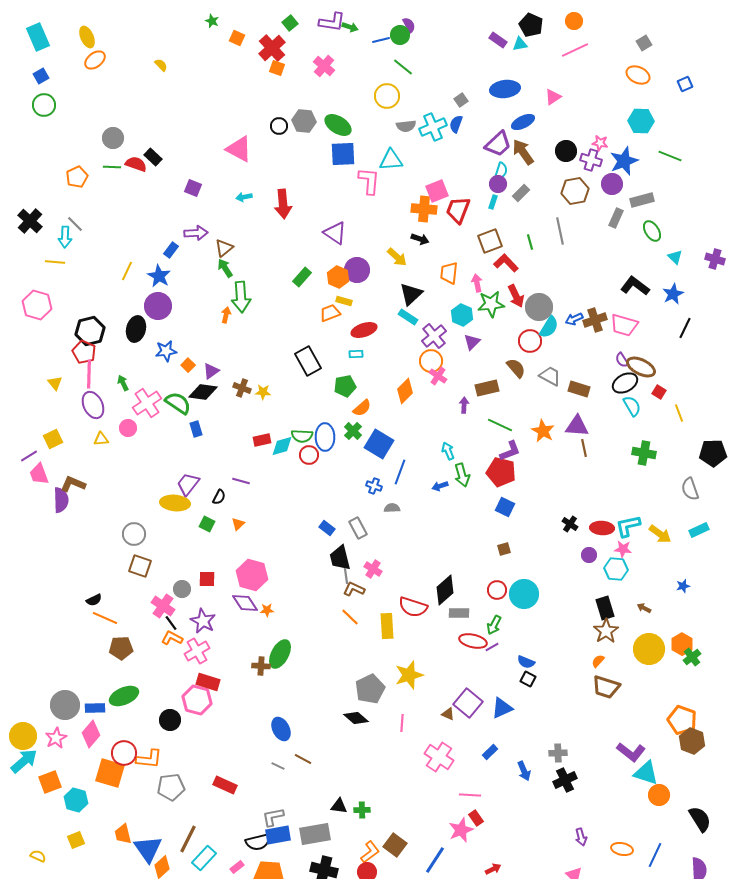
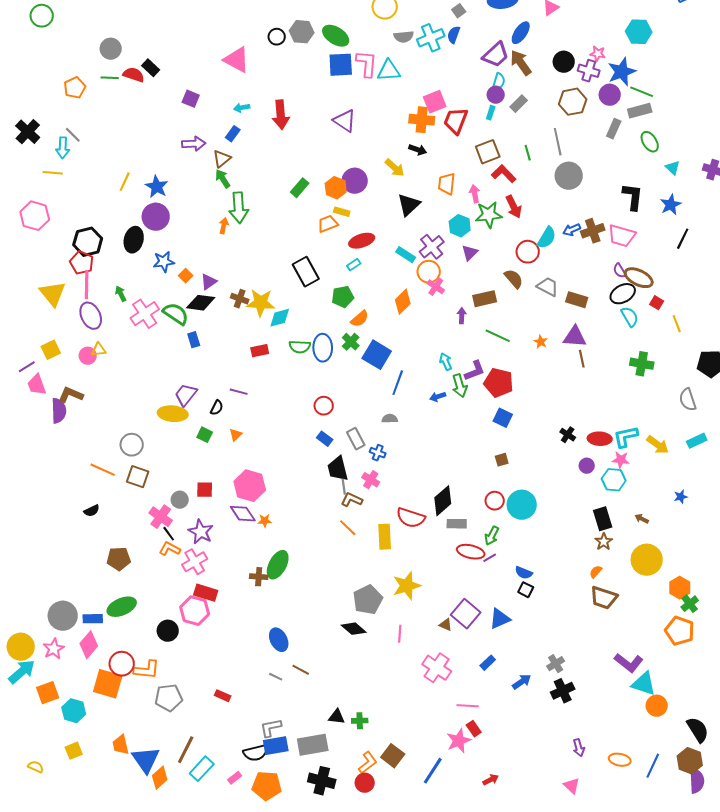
blue ellipse: (523, 122) -> (521, 33), turned -30
green line: (670, 156) -> (642, 92), moved
pink L-shape: (369, 181) -> (367, 64), moved
purple triangle: (335, 233) -> (345, 121), moved
blue rectangle: (171, 250) -> (233, 134), moved
black L-shape: (635, 286) -> (633, 197), turned 60
gray circle: (539, 307) -> (569, 176), moved
cyan rectangle: (408, 317) -> (406, 255), moved
cyan rectangle: (356, 354) -> (354, 265), turned -32
yellow triangle: (55, 383) -> (53, 294), size x1.8
yellow star: (263, 392) -> (261, 303), size x1.8
pink circle: (128, 428) -> (88, 356), moved
orange star: (543, 431) -> (541, 342), size x0.6
cyan diamond: (282, 446) -> (280, 318), moved
purple L-shape: (510, 451) -> (475, 371), moved
red circle: (309, 455) -> (324, 406), moved
blue cross: (374, 486) -> (378, 453), moved
orange line: (105, 618) -> (103, 470), moved
brown star: (606, 631) -> (604, 542), size x0.7
orange hexagon: (682, 644) -> (680, 588), moved
green cross: (692, 657) -> (690, 604), moved
brown hexagon: (692, 741) -> (690, 761), moved
gray cross: (558, 753) -> (556, 664), turned -30
blue arrow: (524, 771) -> (522, 682), turned -102
red rectangle: (225, 785) -> (223, 696), size x0.7

